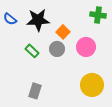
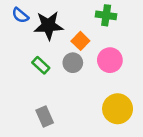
green cross: (98, 15) -> (106, 15), moved
blue semicircle: (10, 19) -> (20, 15), moved
gray rectangle: (35, 91) -> (45, 116), turned -42

